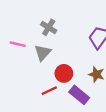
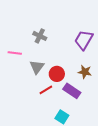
gray triangle: (43, 53) -> (37, 67), moved

